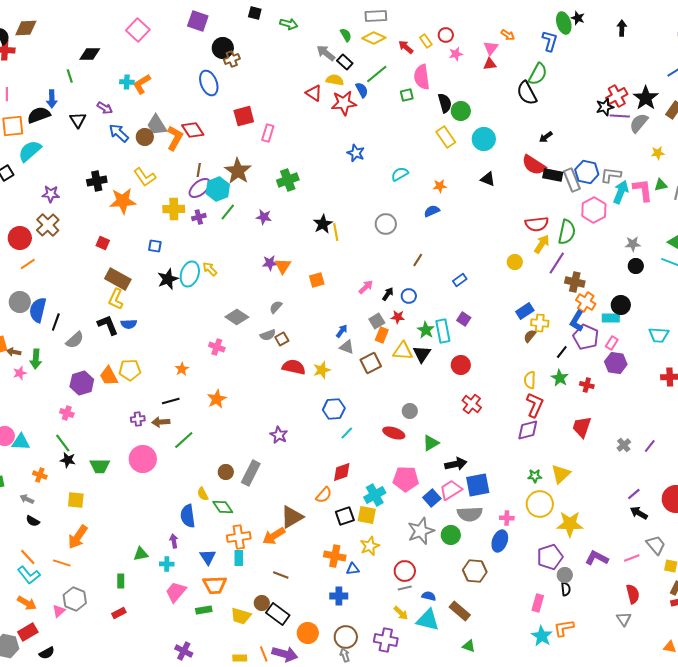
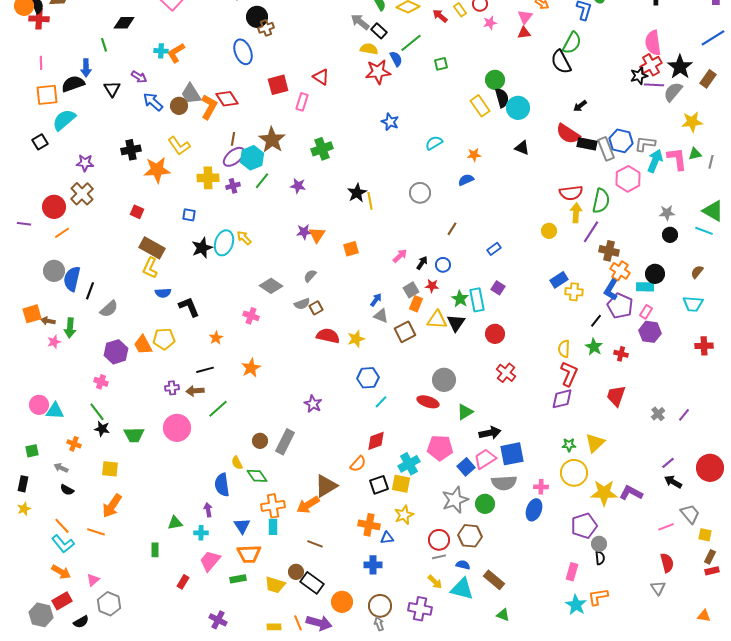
pink semicircle: (422, 77) -> (653, 43), moved
red triangle: (314, 93) -> (321, 77), moved
black semicircle: (445, 103) -> (502, 98), moved
yellow star: (658, 153) -> (692, 122), size x1.5
yellow arrow: (542, 244) -> (576, 213), turned -30
black L-shape: (108, 325) -> (189, 307), moved
brown semicircle: (530, 336) -> (697, 272), moved
gray circle: (410, 411) -> (444, 380), size x1.5
purple L-shape: (597, 558) -> (631, 493), moved
brown hexagon: (475, 571) -> (470, 536), moved
gray hexagon: (75, 599) -> (109, 604), moved
red rectangle: (119, 613) -> (183, 582), moved, turned -32

